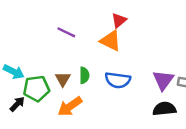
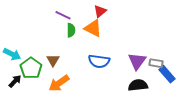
purple line: (66, 32) -> (63, 15), moved
green semicircle: (84, 75) -> (71, 30), moved
green pentagon: (36, 89) -> (31, 68), turned -30

